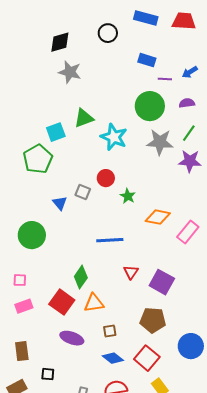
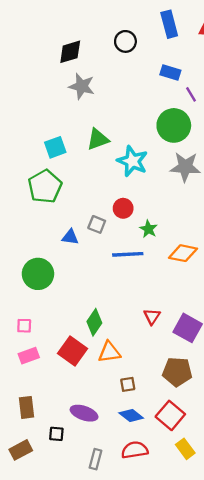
blue rectangle: (146, 18) -> (169, 24), turned 60
purple line: (165, 79) -> (191, 94), turned 56
cyan square: (56, 132) -> (55, 147), moved
blue triangle: (60, 203) -> (70, 237), turned -42
blue line: (110, 240) -> (128, 254), moved
purple ellipse: (72, 338) -> (84, 413), moved

